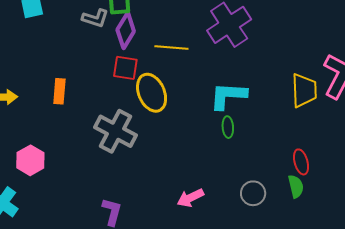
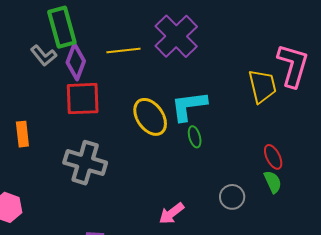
gray L-shape: (95, 18) -> (44, 55), turned 44
yellow line: (171, 47) -> (123, 51), moved
red square: (125, 68) -> (83, 99), size x1.4
yellow ellipse: (152, 93) -> (150, 117), moved

